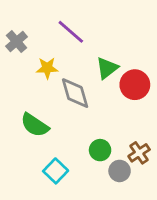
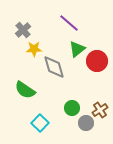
purple line: (71, 32) -> (69, 23), moved
gray cross: (17, 42) -> (23, 30), moved

